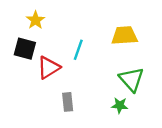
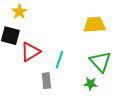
cyan line: (78, 50) -> (59, 60), moved

